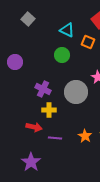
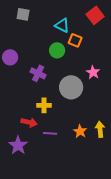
gray square: (28, 19) -> (23, 14), turned -32
orange square: (88, 42) -> (75, 40), moved
purple cross: (43, 89) -> (38, 73), moved
purple star: (31, 162) -> (18, 145), moved

